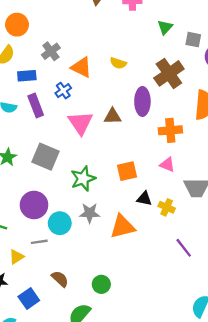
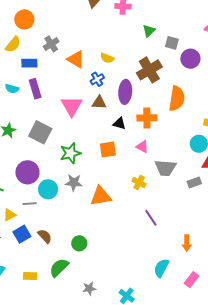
blue cross: (63, 91) -> (97, 79), moved
black triangle: (144, 199) -> (119, 123), moved
blue square: (29, 298) -> (22, 234), moved

